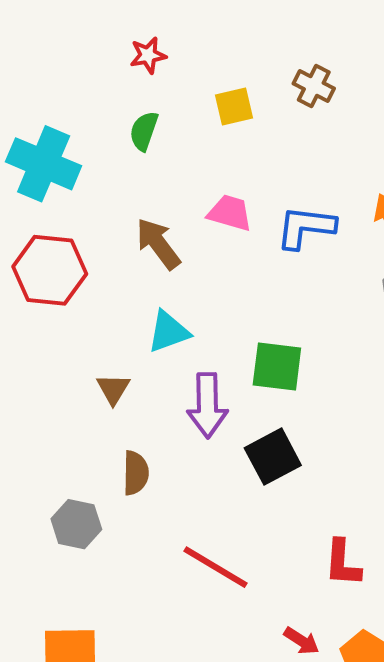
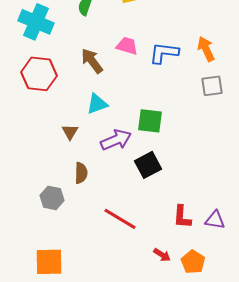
purple arrow: (207, 405) -> (116, 140), turned -112

